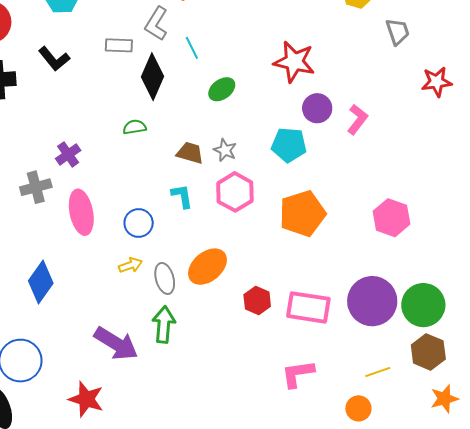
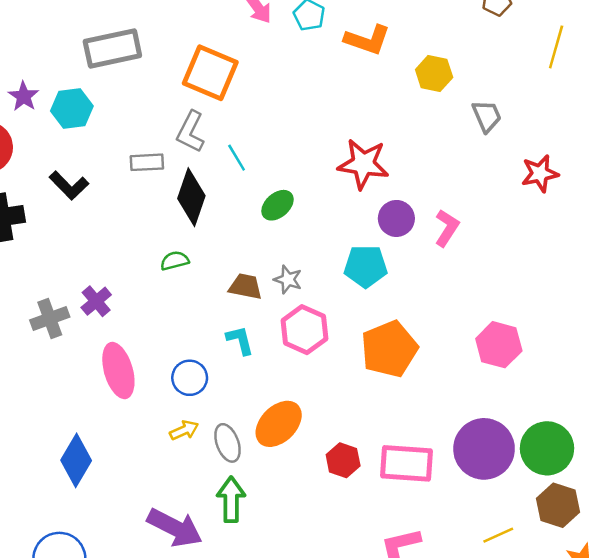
gray cross: (36, 187) -> (50, 319), moved

